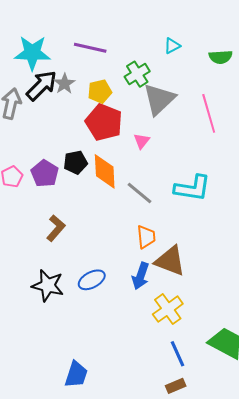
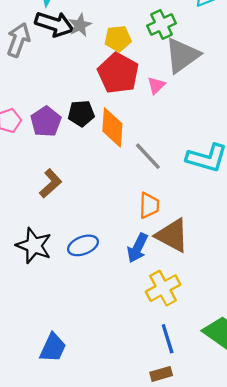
black arrow: (42, 86) -> (54, 24), turned 56
pink triangle: (142, 141) -> (156, 85), moved

